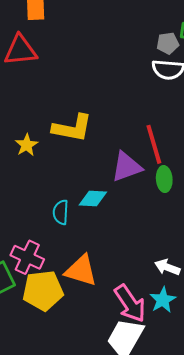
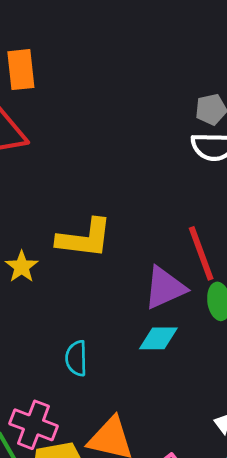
cyan diamond: (93, 199) -> (158, 338), moved

